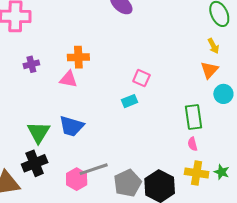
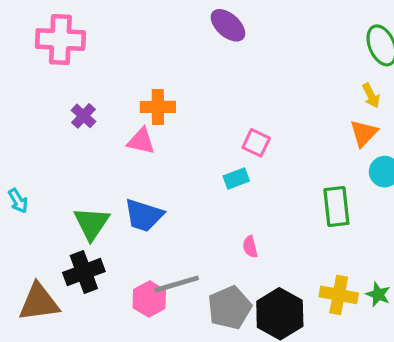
purple cross: (31, 64) -> (83, 116), turned -35
pink semicircle: (193, 144) -> (250, 247), moved

